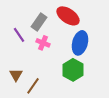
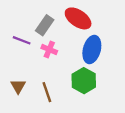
purple line: (19, 35) -> (22, 40), turned -35
brown line: (33, 86) -> (47, 92), moved, turned -54

